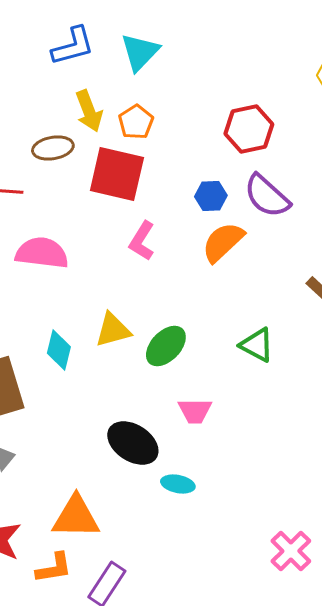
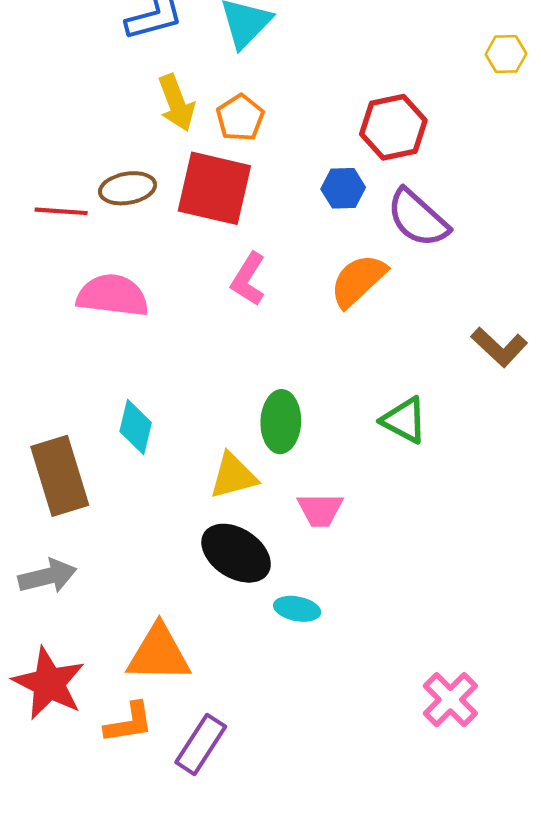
brown ellipse: (53, 148) -> (128, 188), moved
blue hexagon: (211, 196) -> (343, 188), moved
yellow triangle: (113, 330) -> (233, 476), moved
green ellipse: (166, 346) -> (281, 422), turned -42

